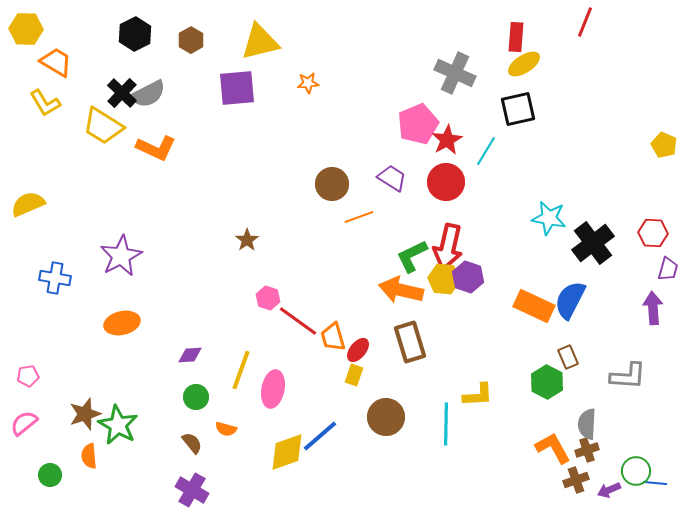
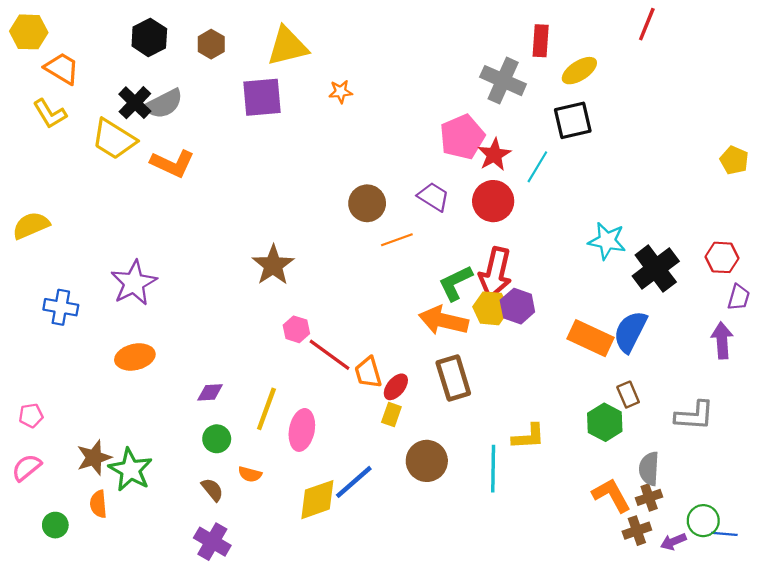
red rectangle: (516, 37) -> (541, 41), moved
brown star: (247, 240) -> (273, 265), size x1.6

